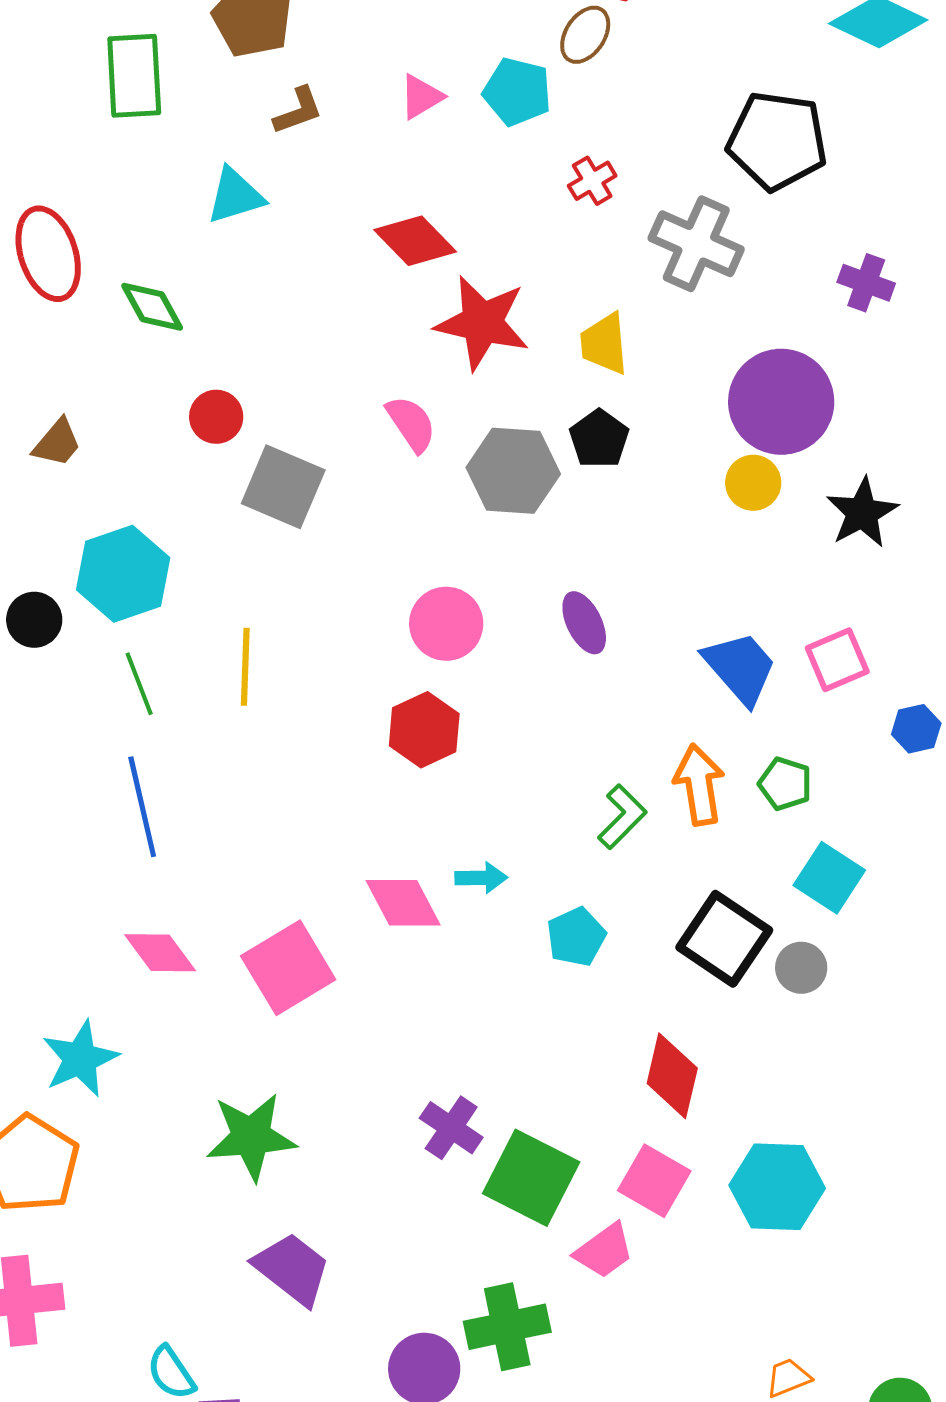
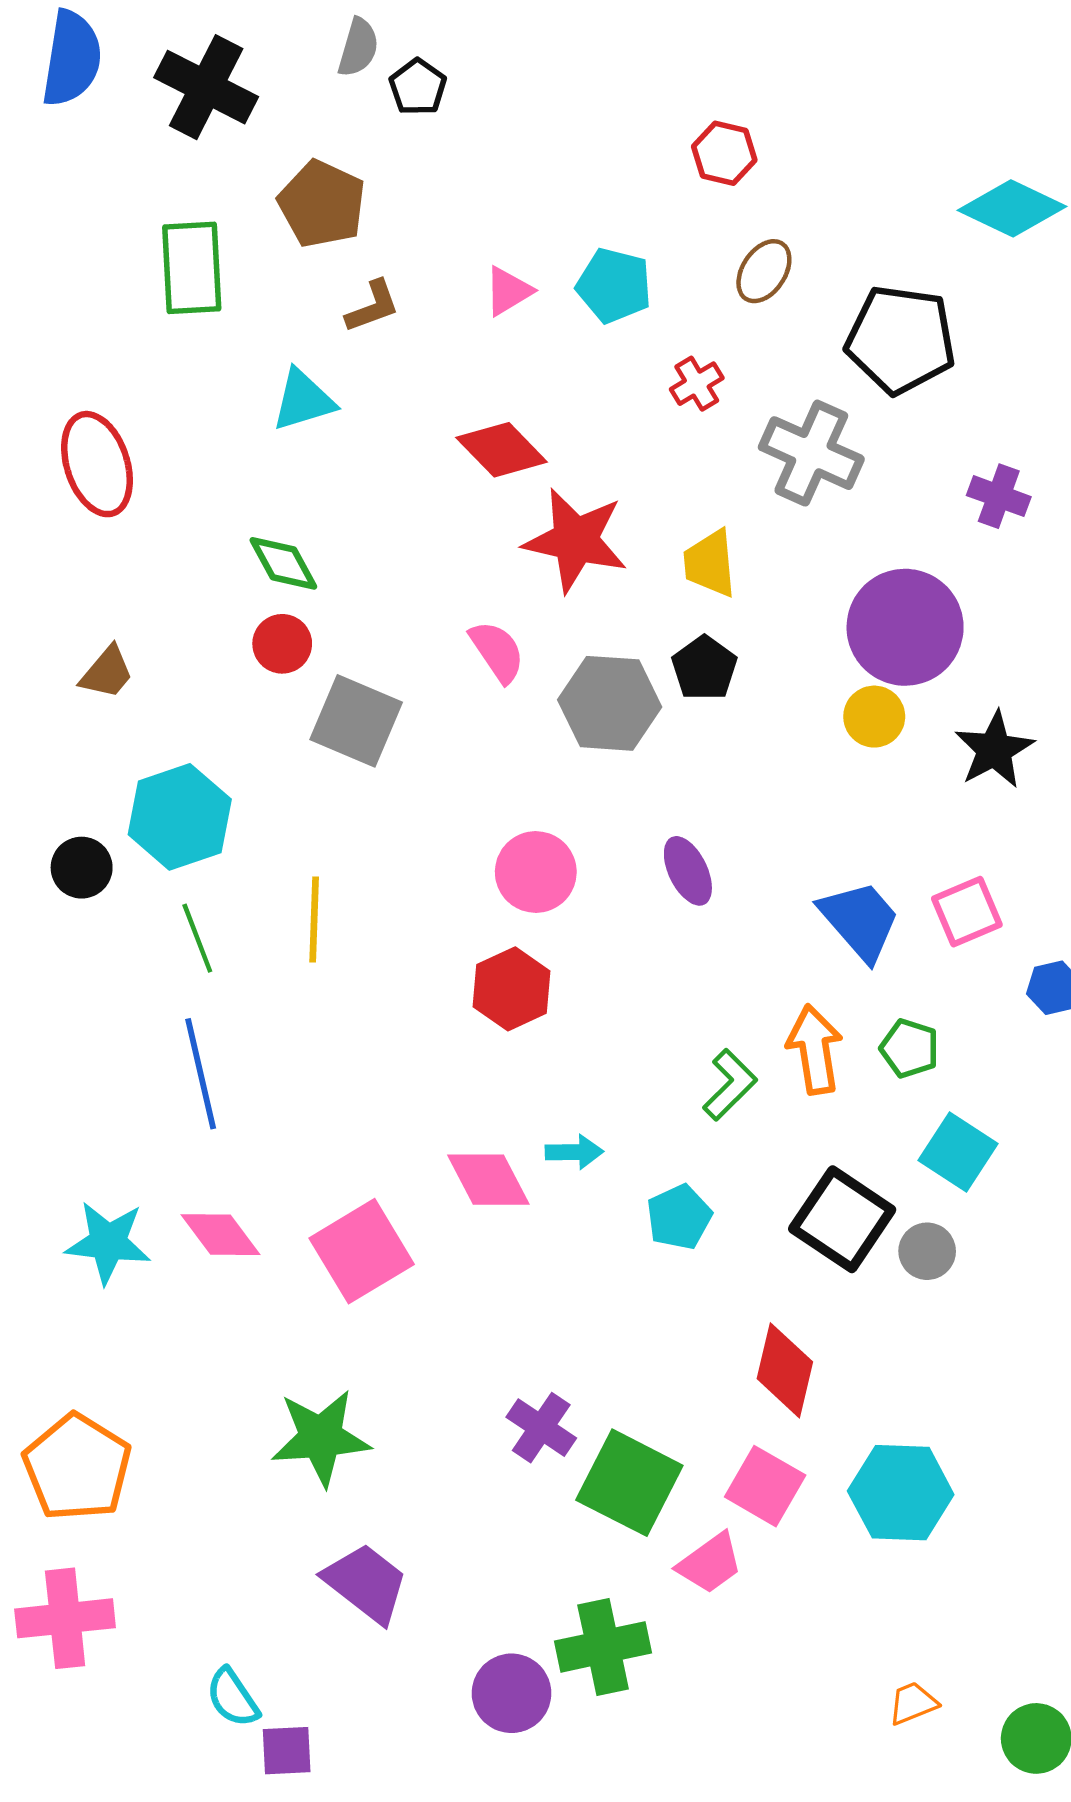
brown ellipse: (585, 35) -> (764, 271), moved
green diamond: (152, 307) -> (283, 563), moved
cyan star: (80, 1059) -> (108, 1242), moved, turned 30

